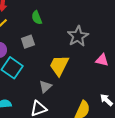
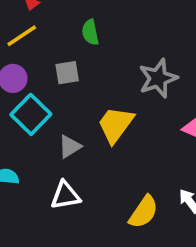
gray triangle: (45, 86) -> (70, 147), moved

